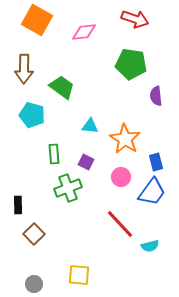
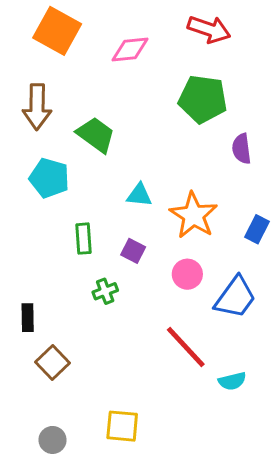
blue rectangle: (156, 162) -> (257, 229), moved, turned 42
green cross: (68, 188) -> (105, 291), size x0.6

